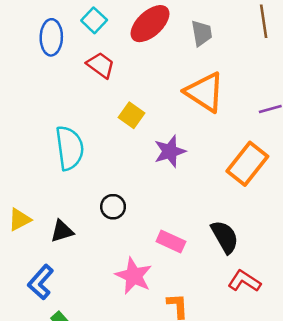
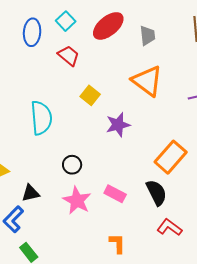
orange rectangle: (247, 164) -> (171, 157), moved
black triangle: (62, 231) -> (31, 193), moved
pink star: (134, 276) -> (77, 201), moved

